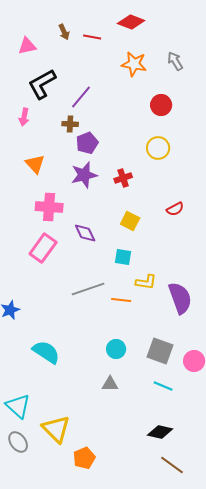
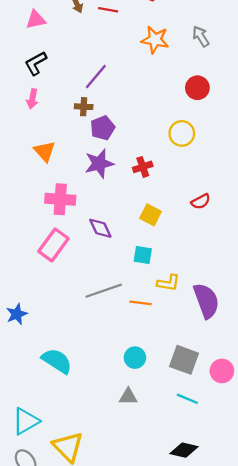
black L-shape: (42, 84) -> (36, 63), moved, size x0.7
red circle: (161, 105) -> (197, 88), moved
cyan triangle: (18, 406) -> (26, 421), turned 48

